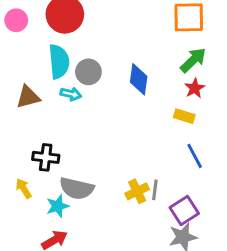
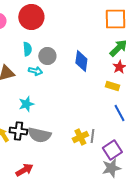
cyan semicircle: (59, 62) -> (27, 49), size x0.6
black cross: (46, 157) -> (18, 131), moved
cyan star: (57, 206) -> (26, 104), moved

